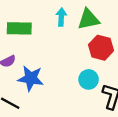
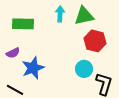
blue star: (31, 78) -> (33, 68), turned -30

